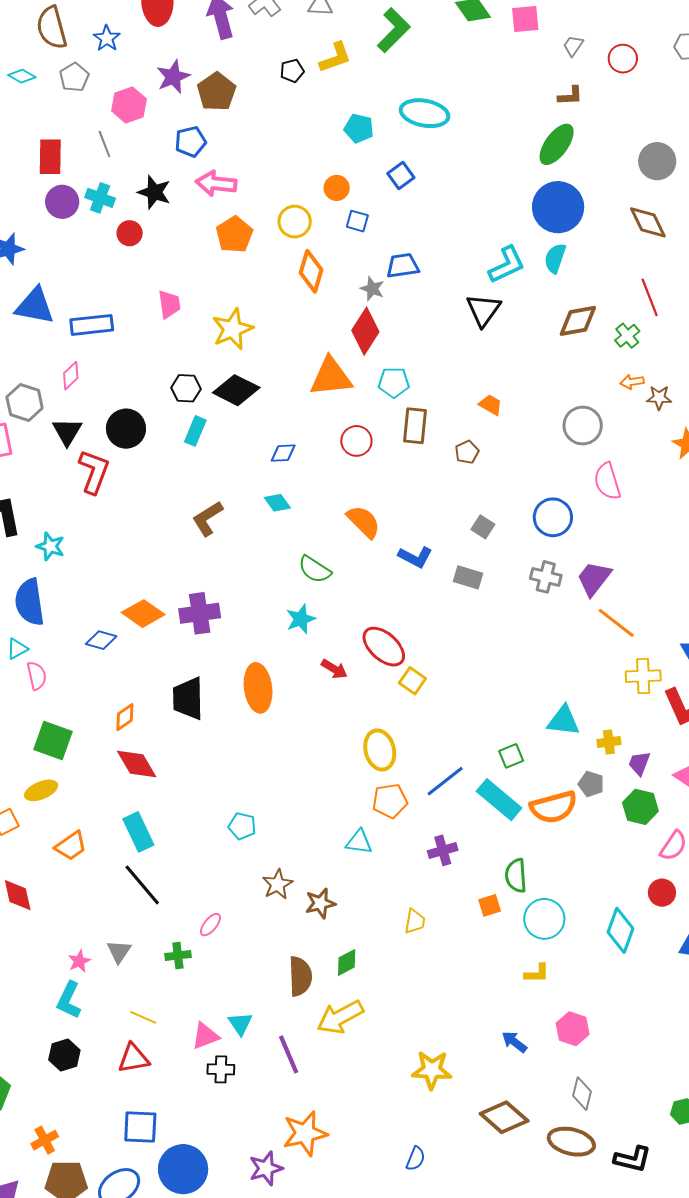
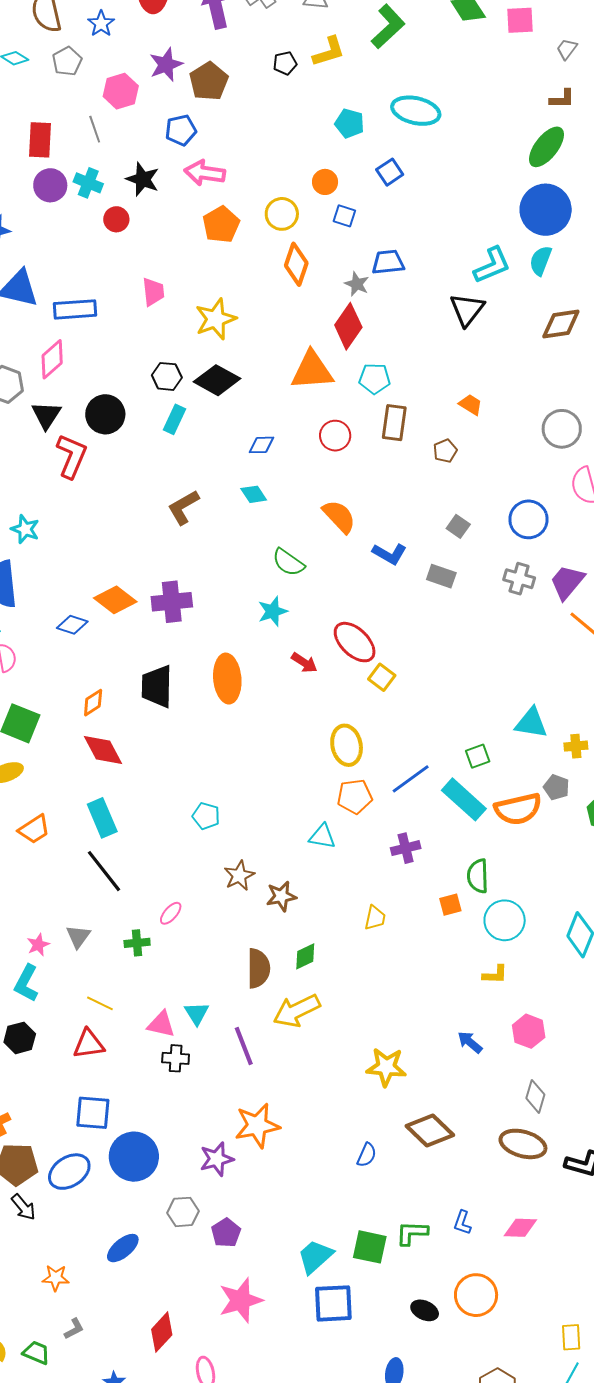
pink diamond: (71, 376) -> (52, 359), size x1.4
pink triangle: (205, 1036) -> (161, 1024), turned 32
brown diamond: (504, 1117) -> (430, 1131), moved

